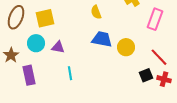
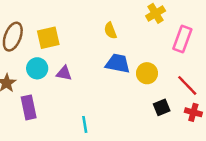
cyan line: (70, 73) -> (85, 124), moved
black square: (146, 75) -> (162, 107), moved

